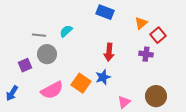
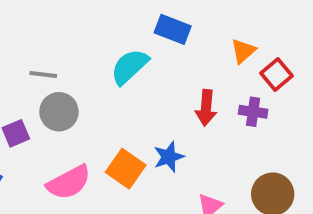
cyan semicircle: (66, 31) -> (130, 67), moved, size x1.5
red arrow: (109, 52) -> (206, 108), moved

